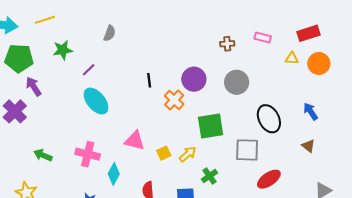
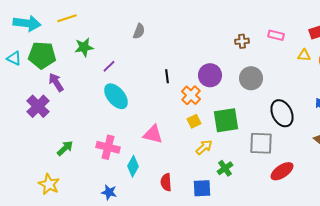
gray semicircle: (110, 33) -> (139, 31), moved
yellow square: (164, 153) -> (194, 121), moved
green arrow: (43, 155) -> (65, 148), turned 114

